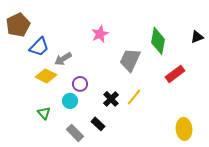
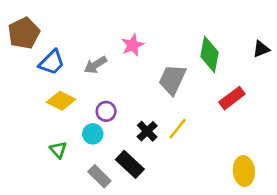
gray arrow: (63, 59) -> (95, 65), moved
black rectangle: (98, 124) -> (130, 164), size x1.5

